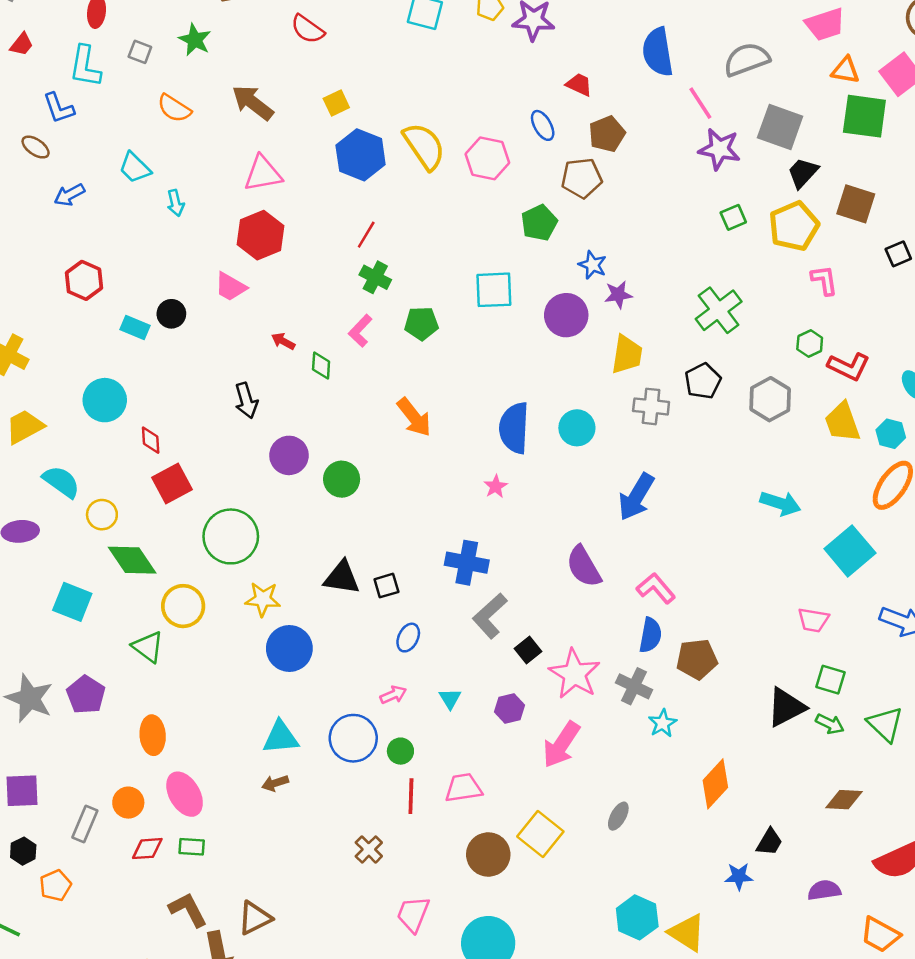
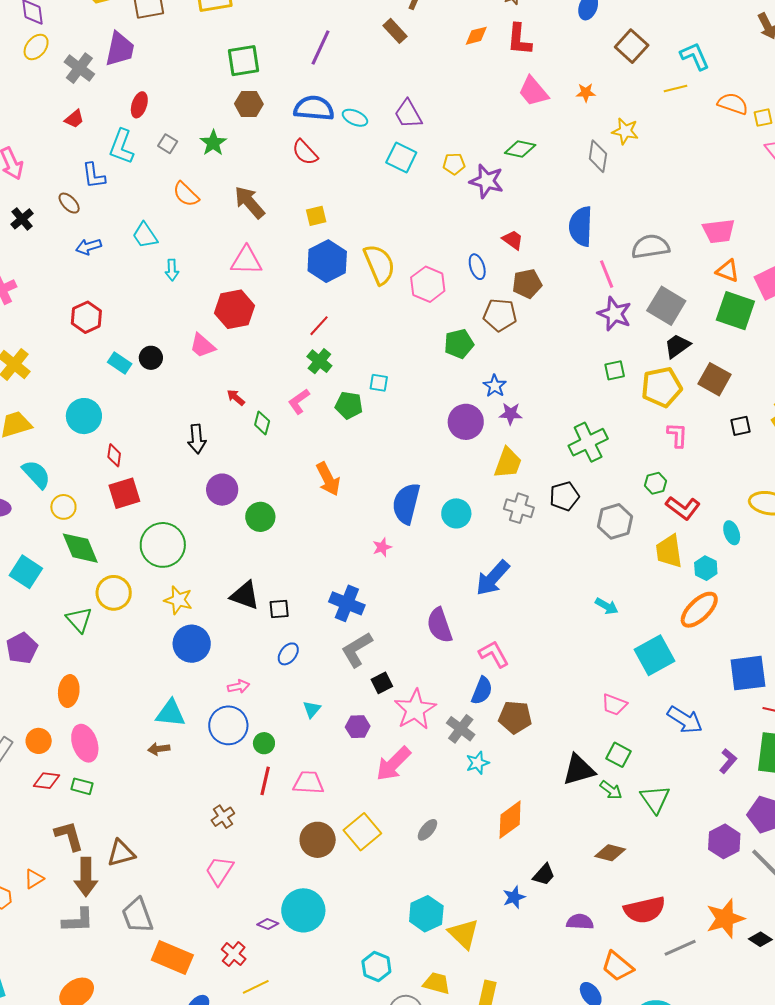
cyan square: (494, 290) -> (379, 383), moved, size x0.6
cyan arrow: (780, 503) -> (607, 606), size x0.7
pink arrow: (393, 695) -> (239, 687), moved
blue star: (739, 876) -> (514, 897), turned -30
pink trapezoid: (413, 914) -> (219, 871), moved

